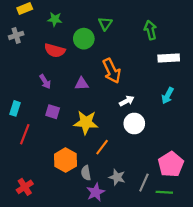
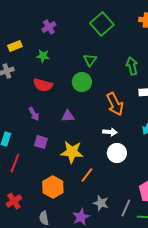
green circle: (84, 39) -> (82, 82), moved
orange arrow: (112, 71) -> (115, 104), moved
white arrow: (127, 101) -> (110, 132), turned 32
gray semicircle: (86, 173) -> (44, 218), moved
red cross: (25, 187) -> (14, 201), moved

